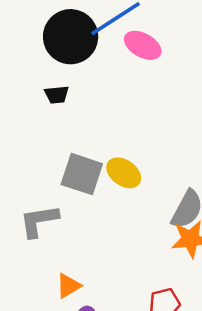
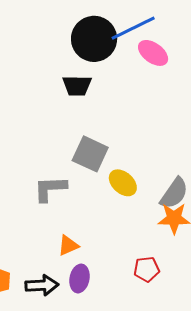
black trapezoid: (57, 95) -> (77, 86), size x1.4
yellow ellipse: (124, 173) -> (123, 183), moved

